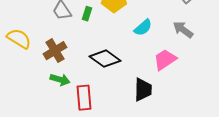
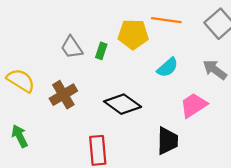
green arrow: (60, 80) -> (20, 136), moved, turned -132

